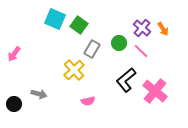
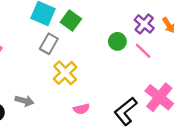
gray rectangle: (92, 49) -> (49, 44), moved
black L-shape: (126, 80) -> (126, 111), moved

